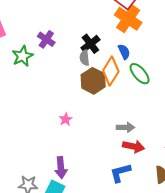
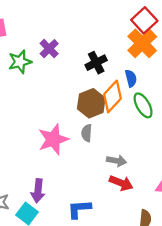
gray semicircle: (85, 58) -> (87, 133), moved
pink star: (66, 119) -> (53, 139), size x2.0
blue L-shape: (120, 173) -> (79, 209), moved

